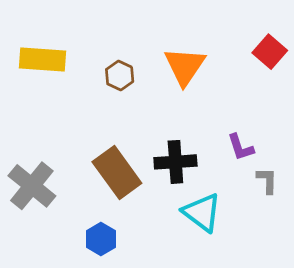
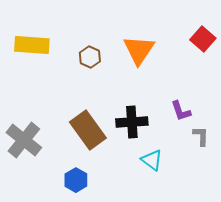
cyan triangle: (202, 212) -> (152, 160), size x0.7

